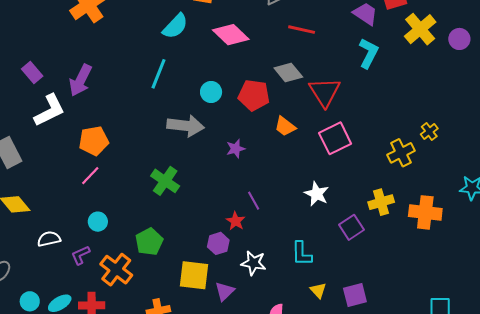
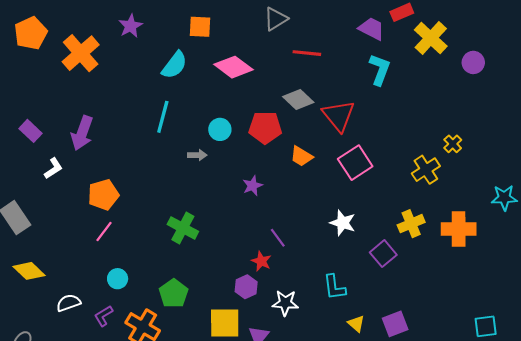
purple circle: (459, 39) -> (473, 62), moved
white L-shape: (49, 110) -> (53, 168), size x0.6
gray arrow: (186, 126) -> (197, 155), moved, size x0.5

